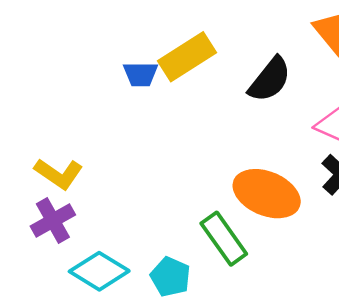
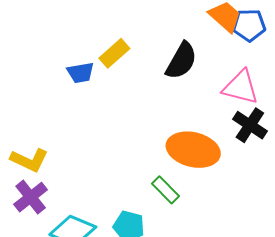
yellow rectangle: (187, 57) -> (114, 53), size x0.7
green rectangle: (224, 239) -> (166, 190), size x0.7

